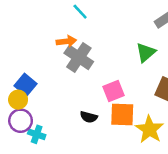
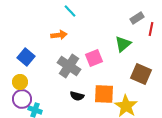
gray cross: (79, 57) -> (69, 66), moved
blue square: (25, 85) -> (26, 57), moved
pink square: (114, 91) -> (94, 58), moved

